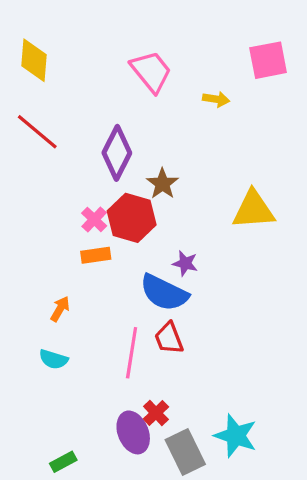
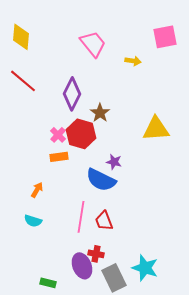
red trapezoid: (169, 338) -> (104, 221), moved
red cross: (156, 413) -> (96, 254), turned -35
green rectangle: (63, 462) -> (48, 283), moved, turned 42

